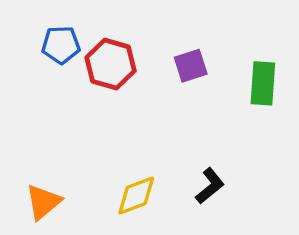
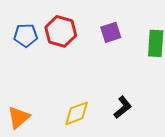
blue pentagon: (61, 45) -> (26, 35), moved

